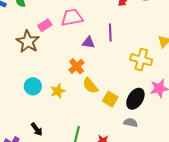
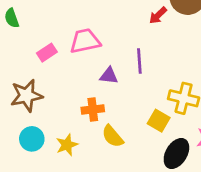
brown star: (28, 42) -> (27, 96), moved, turned 30
orange cross: (77, 66) -> (93, 110), turned 35
yellow square: (110, 99) -> (159, 121), moved

